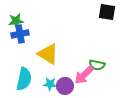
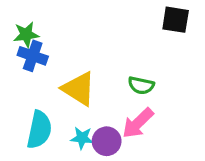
blue cross: (20, 34) -> (33, 56), turned 30
green semicircle: (97, 65) -> (141, 85), moved

